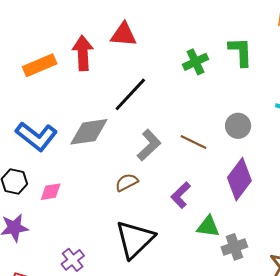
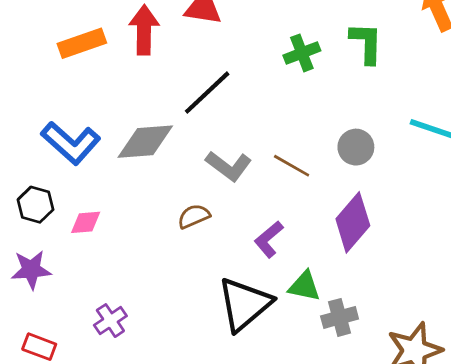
gray L-shape: (149, 145) -> (229, 166), turned 76
black triangle: (135, 239) -> (244, 304), moved

